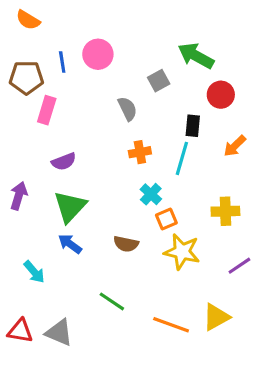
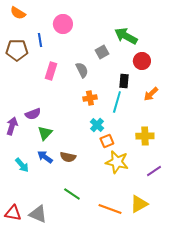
pink circle: (98, 54) -> (63, 24), moved
pink rectangle: (47, 110) -> (51, 71), moved
purple semicircle: (64, 162) -> (33, 114), moved
green triangle: (70, 207) -> (45, 133), size x0.7
brown semicircle: (126, 244) -> (68, 157), moved
cyan arrow: (34, 272) -> (22, 165), moved

